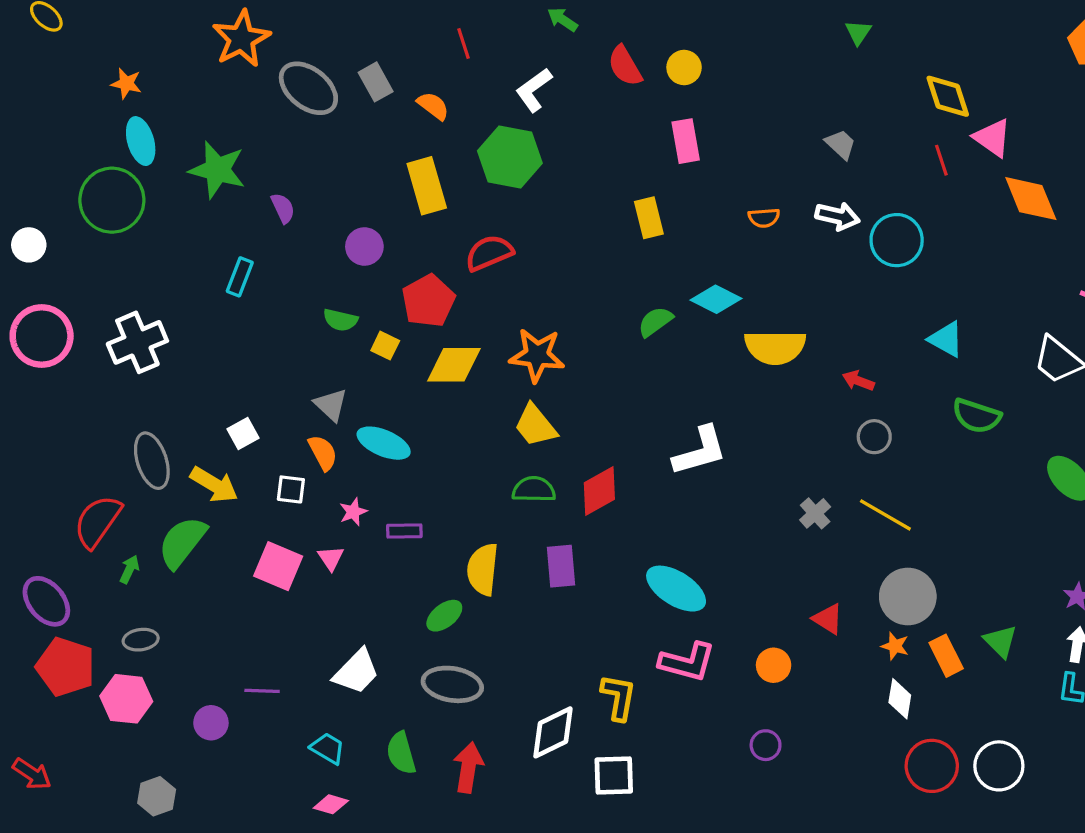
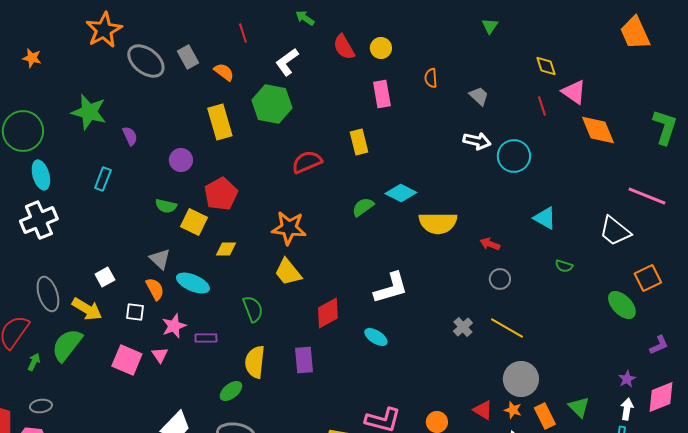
yellow diamond: (948, 96) -> (546, 66), size x0.7
cyan ellipse: (141, 141) -> (41, 175), moved
orange semicircle: (764, 218) -> (431, 78), moved, turned 90
red semicircle: (489, 253) -> (307, 162), moved
yellow square: (385, 346) -> (194, 222), size x1.5
yellow diamond: (454, 365) -> (226, 249), moved, size x0.6
green semicircle: (977, 416) -> (564, 266), size x0.6
green semicircle: (534, 489) -> (253, 309), moved, turned 68
pink star: (353, 512) -> (174, 326), size x1.4
cyan ellipse: (676, 589) -> (376, 337), moved, size x0.6
red triangle: (828, 619) -> (483, 410), moved

